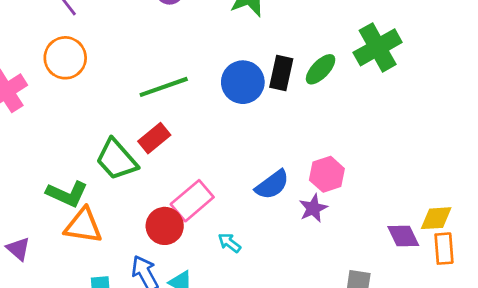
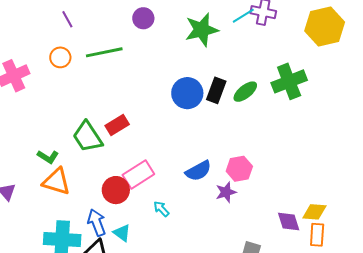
orange circle: (65, 58) -> (60, 57), size x0.7
green line: (164, 87) -> (104, 52), moved
green L-shape: (67, 194) -> (48, 157), size x0.7

